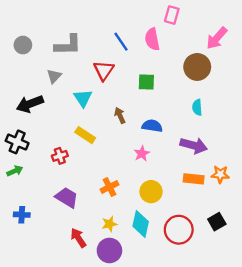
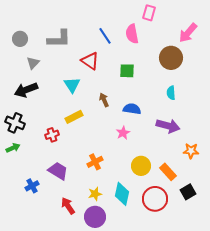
red triangle: (104, 70) -> (90, 61), turned -30
gray triangle: (54, 76) -> (33, 63), moved
yellow rectangle: (85, 135) -> (74, 117), turned -60
orange rectangle: (194, 179) -> (168, 172), moved, turned 42
yellow circle: (151, 192) -> (141, 166), moved
blue cross: (22, 215) -> (32, 186), moved, turned -32

